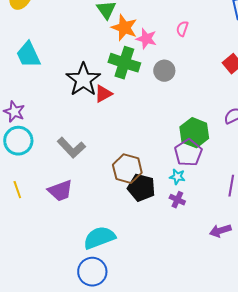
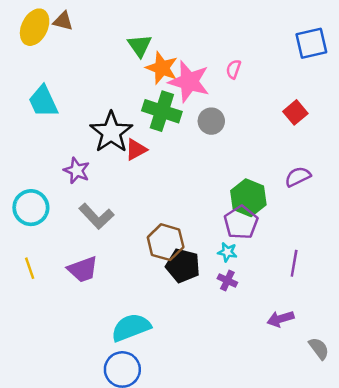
pink star: (146, 39) -> (189, 82), size x1.6
purple star: (14, 112) -> (77, 171), moved

